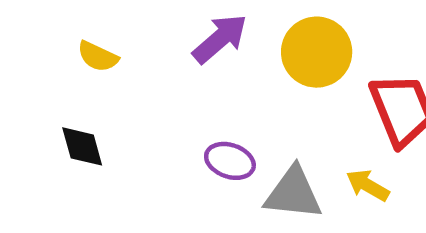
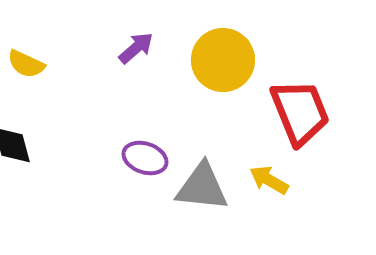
purple arrow: (220, 39) -> (136, 48), size x0.7

